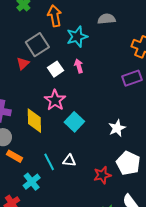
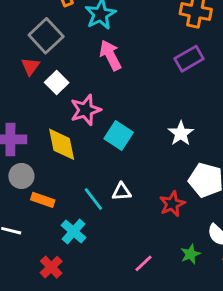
pink arrow: (79, 66) -> (110, 55), size x1.5
white square: (55, 69) -> (57, 82), moved
pink star: (55, 100) -> (86, 110), turned 30

